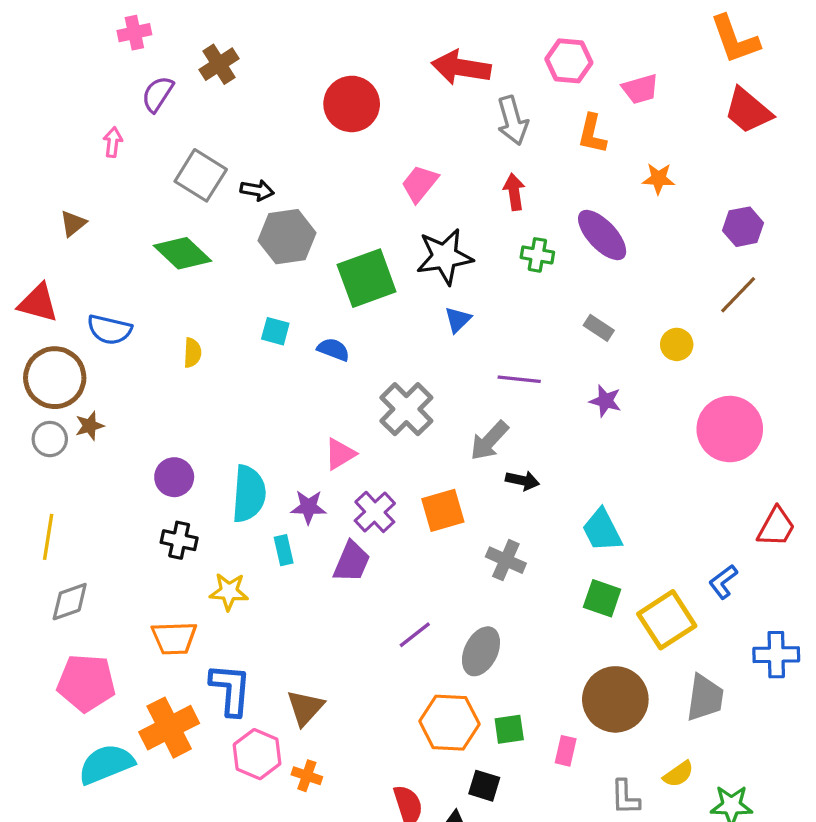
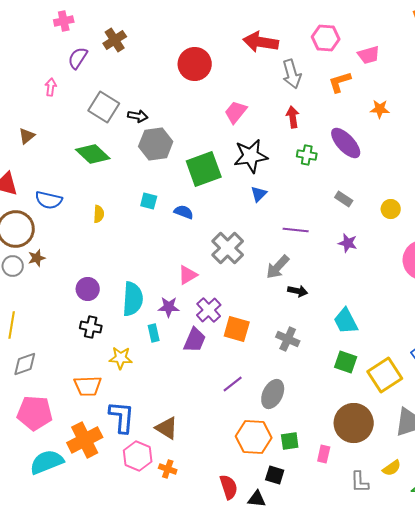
orange L-shape: (592, 134) -> (340, 82), turned 60
orange square: (443, 510) -> (237, 329), moved, turned 32
brown triangle: (305, 708) -> (167, 428), turned -40

